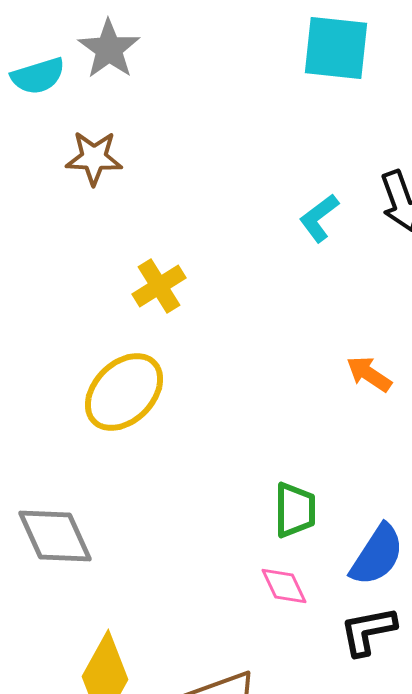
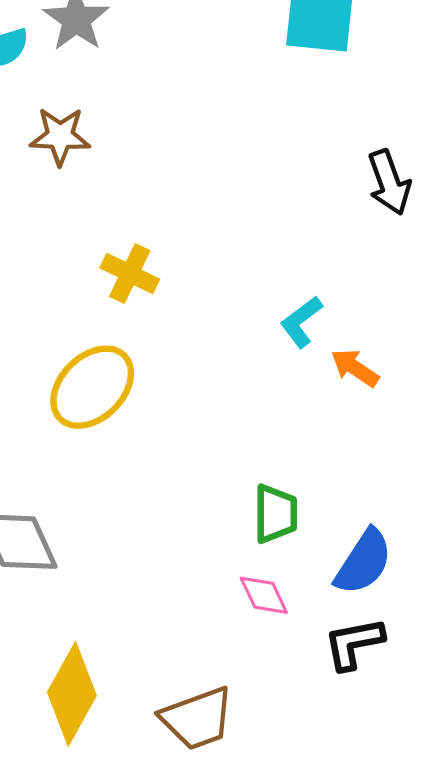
cyan L-shape: (319, 218) -> (301, 322), moved
yellow cross: (159, 286) -> (130, 274), turned -32

